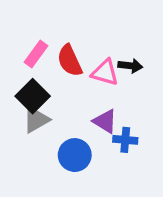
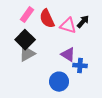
black arrow: (130, 66) -> (83, 22), turned -56
blue circle: (75, 155) -> (59, 82), moved

